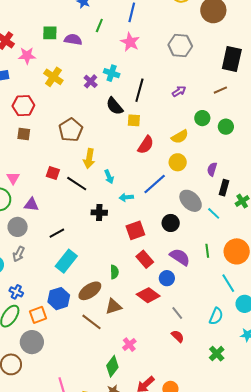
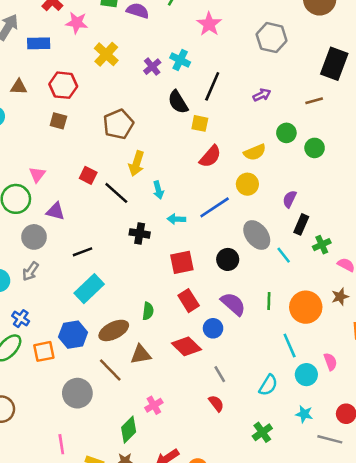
gray circle: (32, 342) -> (77, 393), moved

